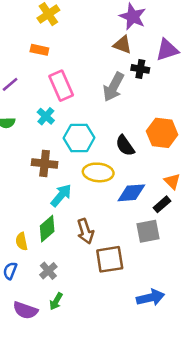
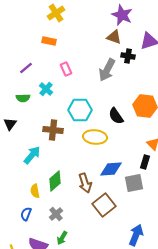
pink rectangle: (61, 86) -> (66, 69), size x0.6
cyan cross: (46, 116) -> (46, 89), moved
blue diamond: (131, 193) -> (111, 169), moved
cyan arrow: (61, 195) -> (32, 155), moved
black rectangle: (162, 204) -> (145, 162), turned -32
brown square: (110, 259) -> (104, 205), turned -30
blue arrow: (151, 298) -> (136, 235), turned -55

